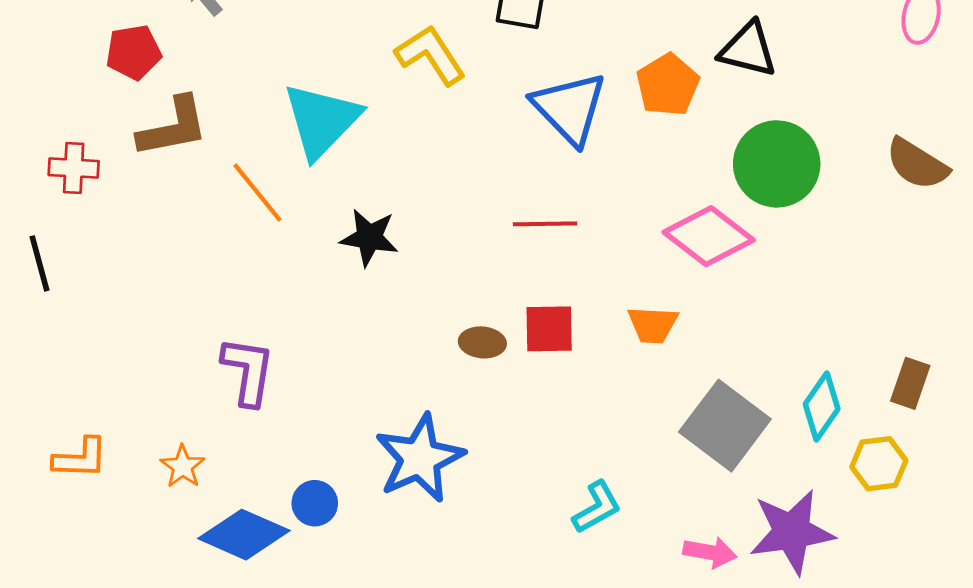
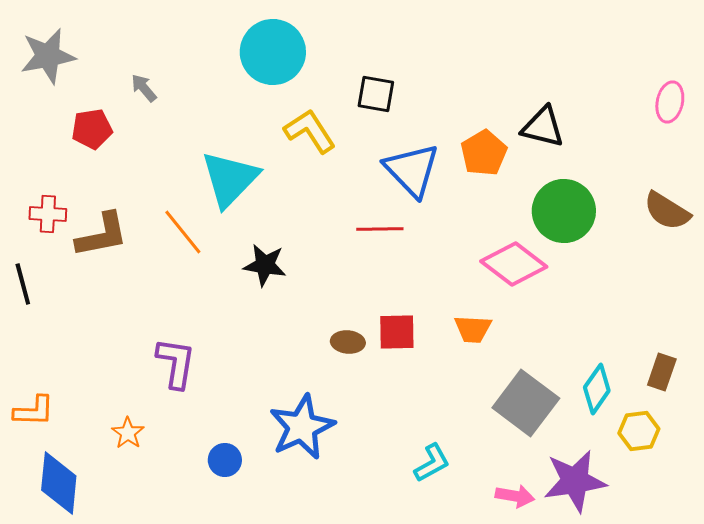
brown L-shape: (173, 127) -> (102, 235), moved
red line: (545, 224) -> (380, 229), moved
orange L-shape: (80, 458) -> (34, 411), moved
blue diamond: (244, 535) -> (59, 483), moved, turned 72

